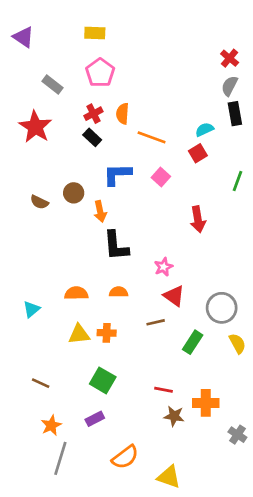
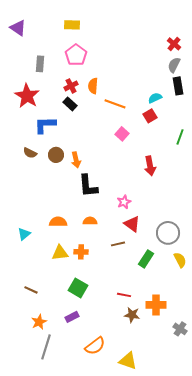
gray rectangle: (53, 85) -> (40, 64), turned 56
blue L-shape: (117, 174) -> (45, 125), moved
brown circle: (74, 193) -> (56, 155), moved

